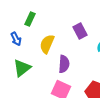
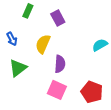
green rectangle: (30, 19) -> (28, 11), moved
purple rectangle: (80, 31) -> (58, 18), moved

